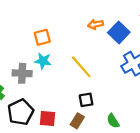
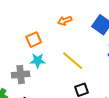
orange arrow: (96, 24) -> (65, 21), moved

